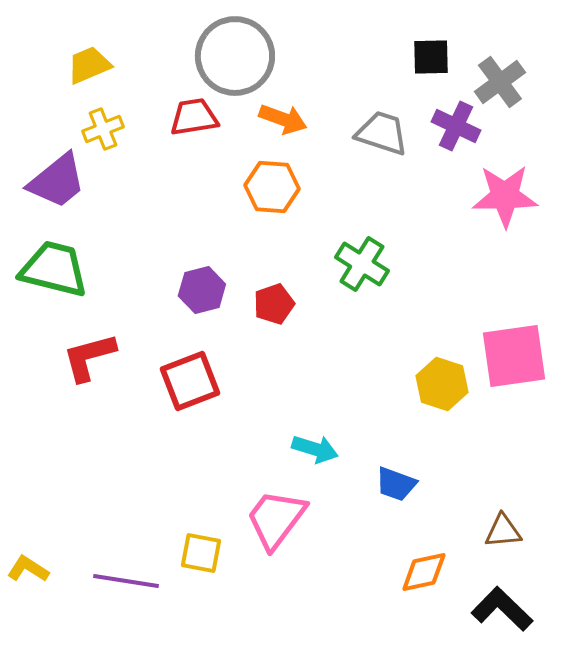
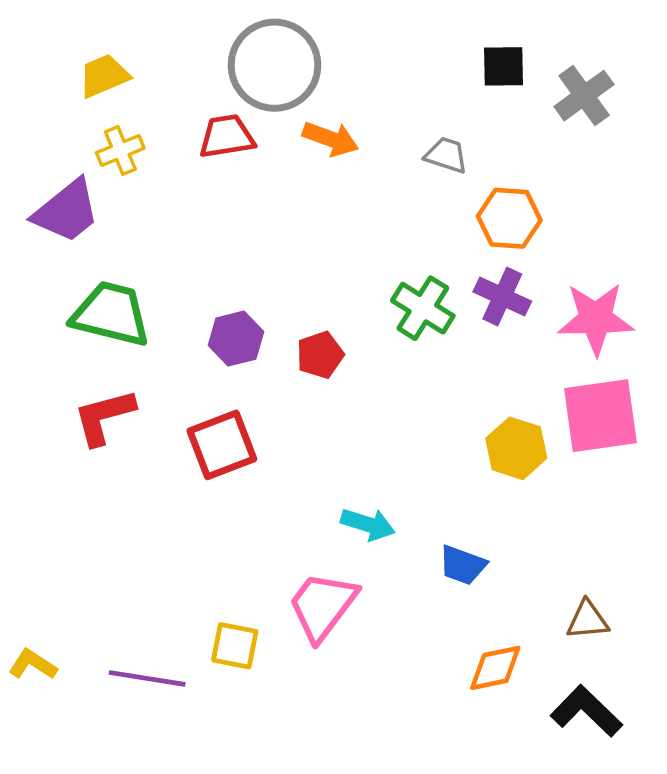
purple cross: (456, 126) -> (502, 296), moved
gray trapezoid: (382, 133) -> (446, 155), size x0.7
orange hexagon: (272, 187) -> (509, 218), moved
pink star: (505, 196) -> (596, 319), moved
green trapezoid: (54, 269) -> (111, 314), moved

